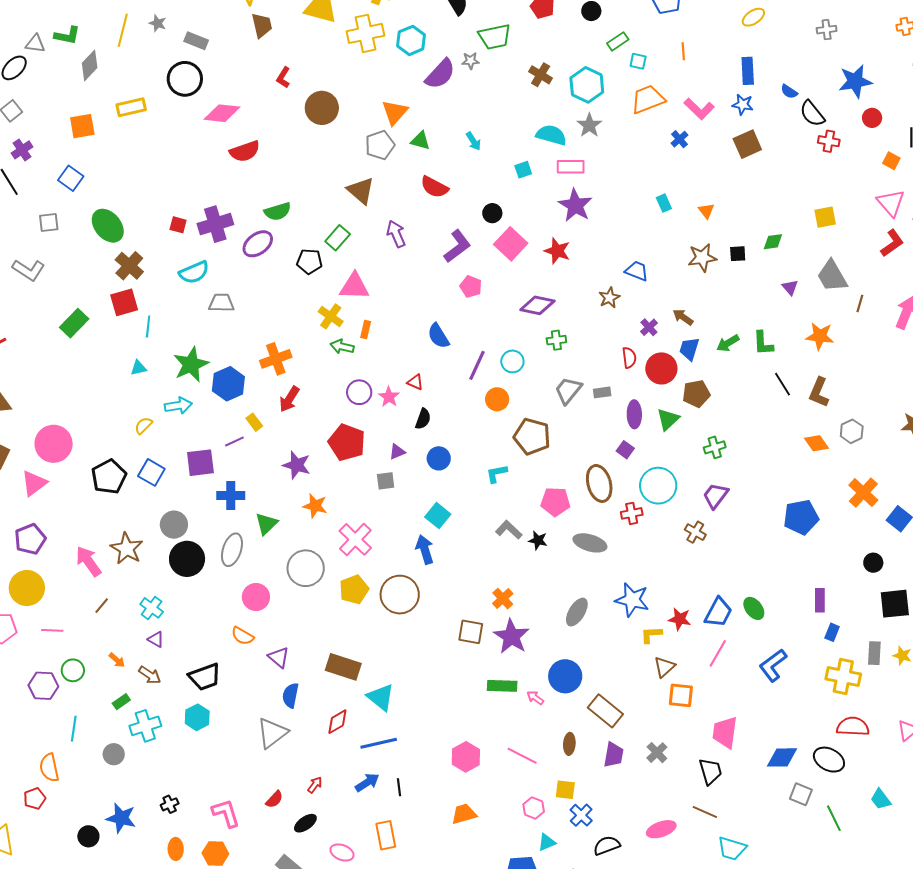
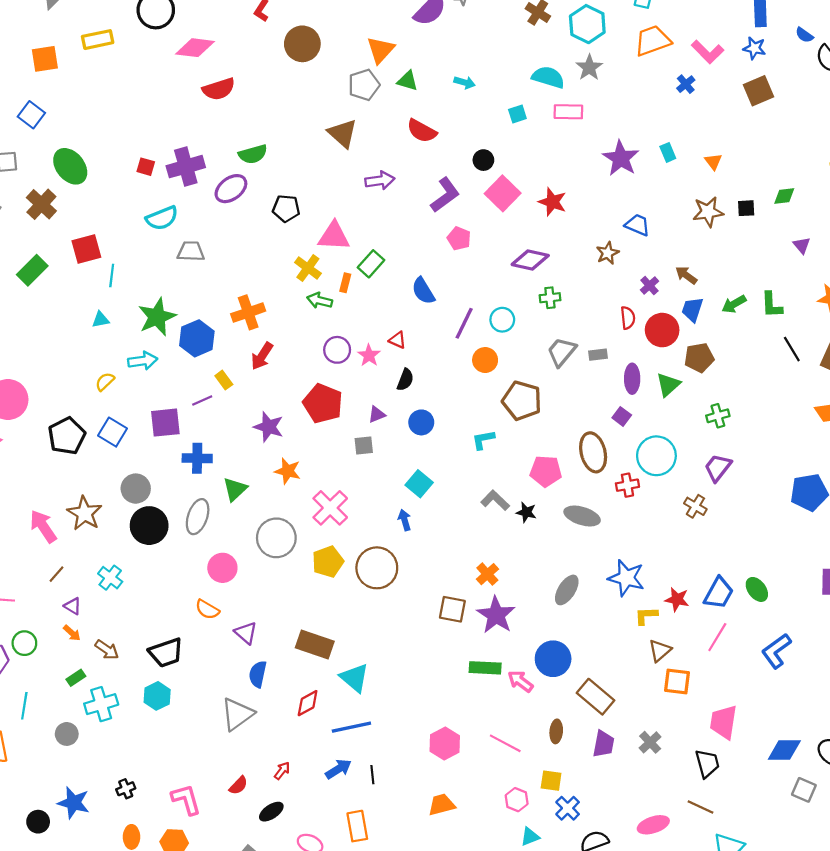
cyan arrow: (473, 141) -> (465, 82), turned -42
purple star: (575, 205) -> (621, 158), moved
purple arrow: (396, 234) -> (380, 180), turned 104
green rectangle: (338, 238) -> (371, 264), moved
brown cross: (129, 266) -> (41, 204), moved
blue arrow: (425, 550) -> (405, 520), size x0.7
purple triangle: (156, 639) -> (73, 606), moved
pink arrow: (535, 698) -> (520, 681), size x1.4

